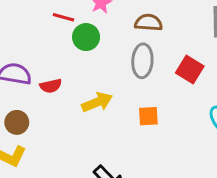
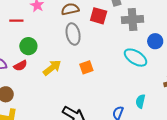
green circle: (86, 37) -> (28, 46), moved
red square: (190, 69) -> (99, 16), moved

